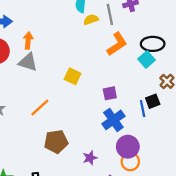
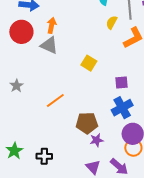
yellow semicircle: (91, 19) -> (112, 22), moved, turned -48
orange line: (40, 107) -> (55, 100), moved
brown pentagon: (56, 142) -> (87, 123), moved

